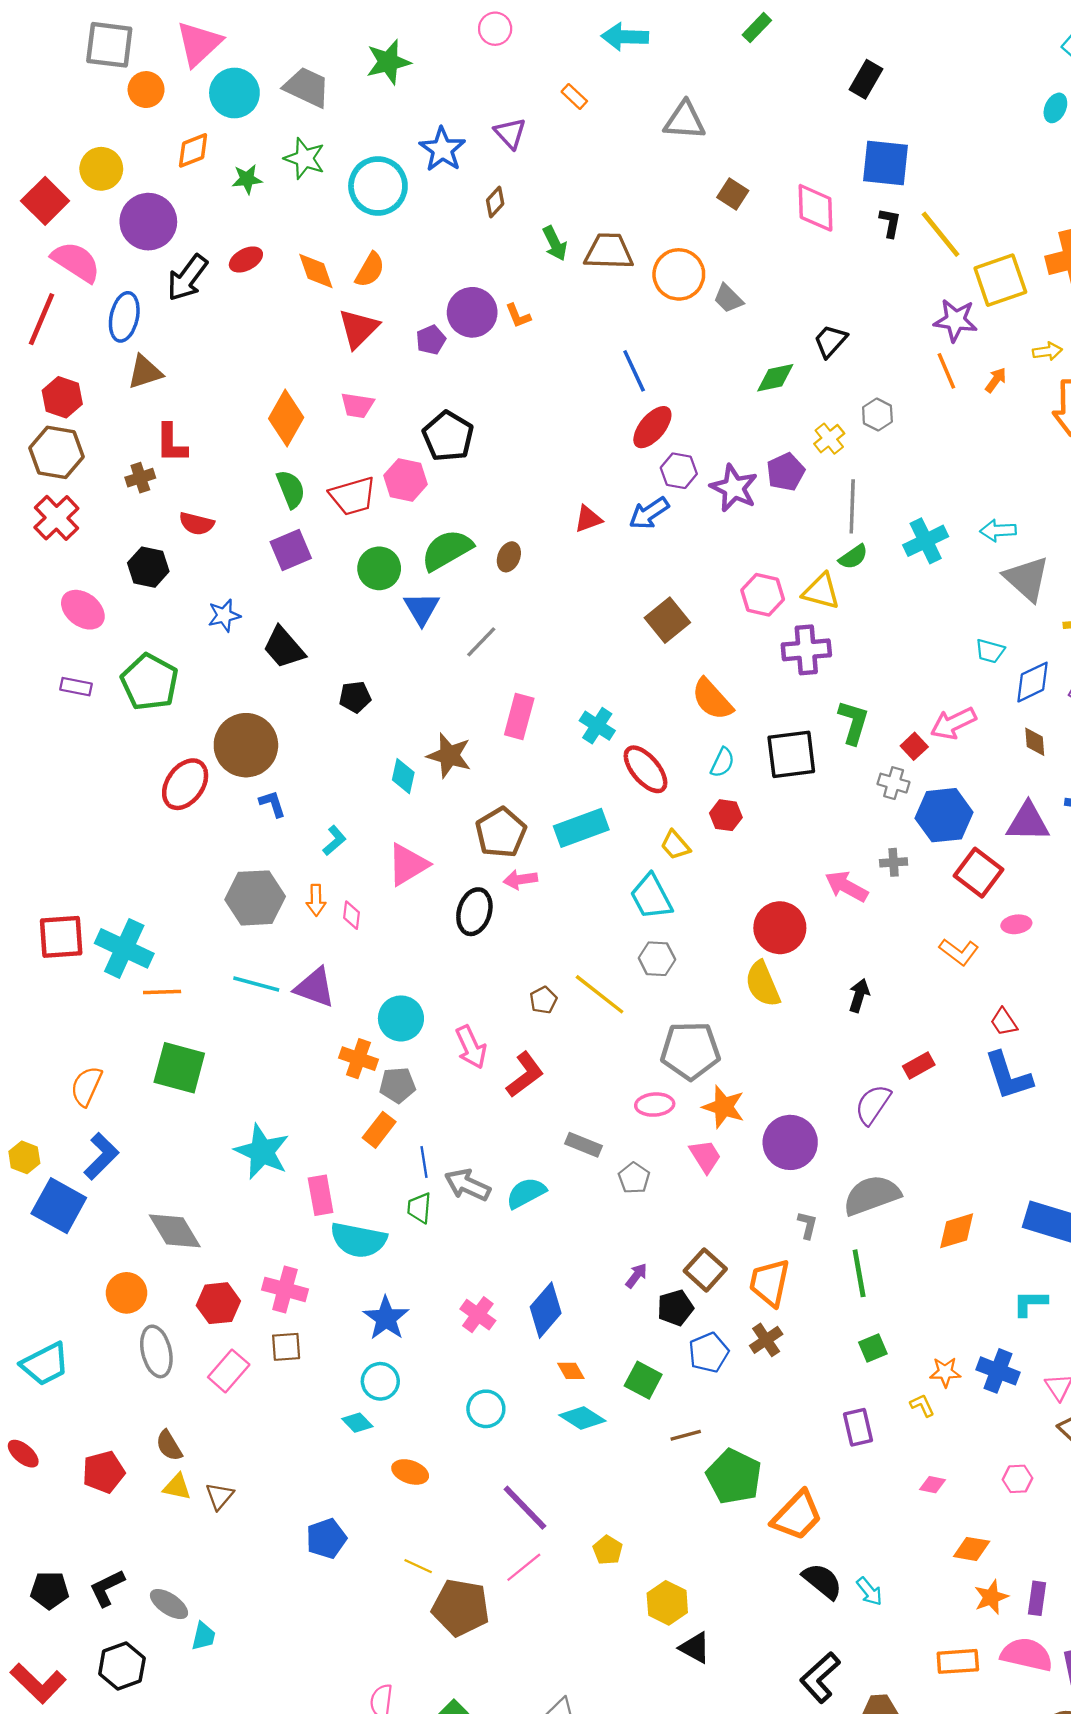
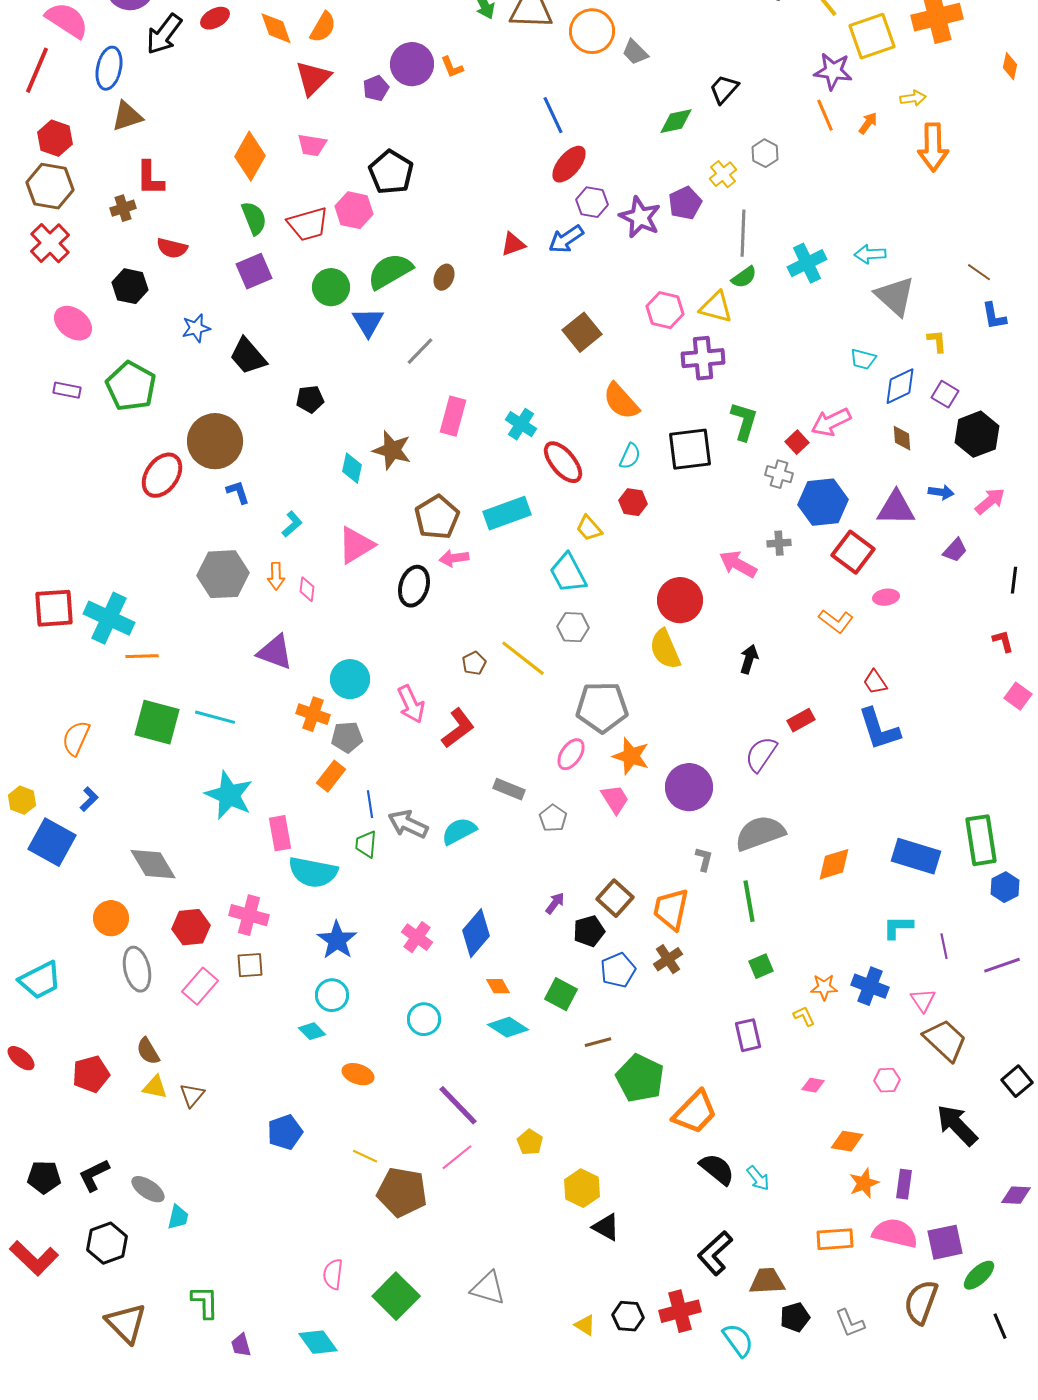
cyan line: (256, 984) -> (215, 717), moved
pink ellipse: (655, 1105) -> (571, 754), turned -52
blue L-shape: (101, 1156) -> (89, 799), size x0.6

